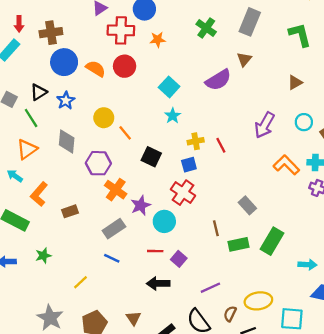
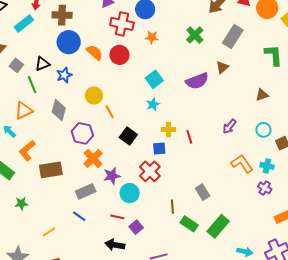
purple arrow: (264, 125) -> (230, 126), size x0.7
brown rectangle: (70, 211) -> (51, 170), size x1.6
green rectangle: (238, 244) -> (189, 224), turned 36

